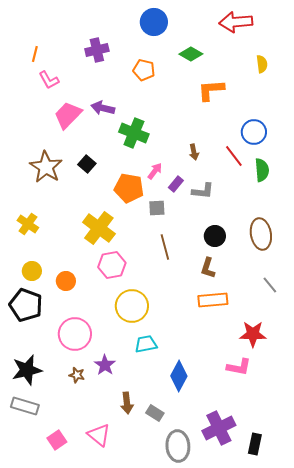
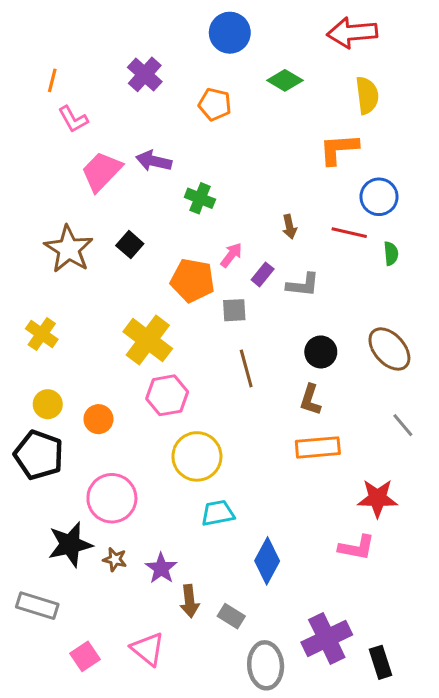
purple cross: (97, 50) -> (145, 74), turned -35
yellow semicircle: (262, 64) -> (367, 95), moved, size x1.4
orange L-shape: (211, 90) -> (339, 149), moved
green cross: (134, 133) -> (200, 198), size x0.7
red line: (234, 156) -> (349, 233), turned -40
green semicircle: (262, 170) -> (391, 254), size x0.7
brown ellipse: (261, 234) -> (389, 349), turned -32
purple star: (105, 365) -> (161, 568), moved
black star: (27, 370) -> (70, 544), moved
black rectangle: (255, 444) -> (380, 662), turned -30

